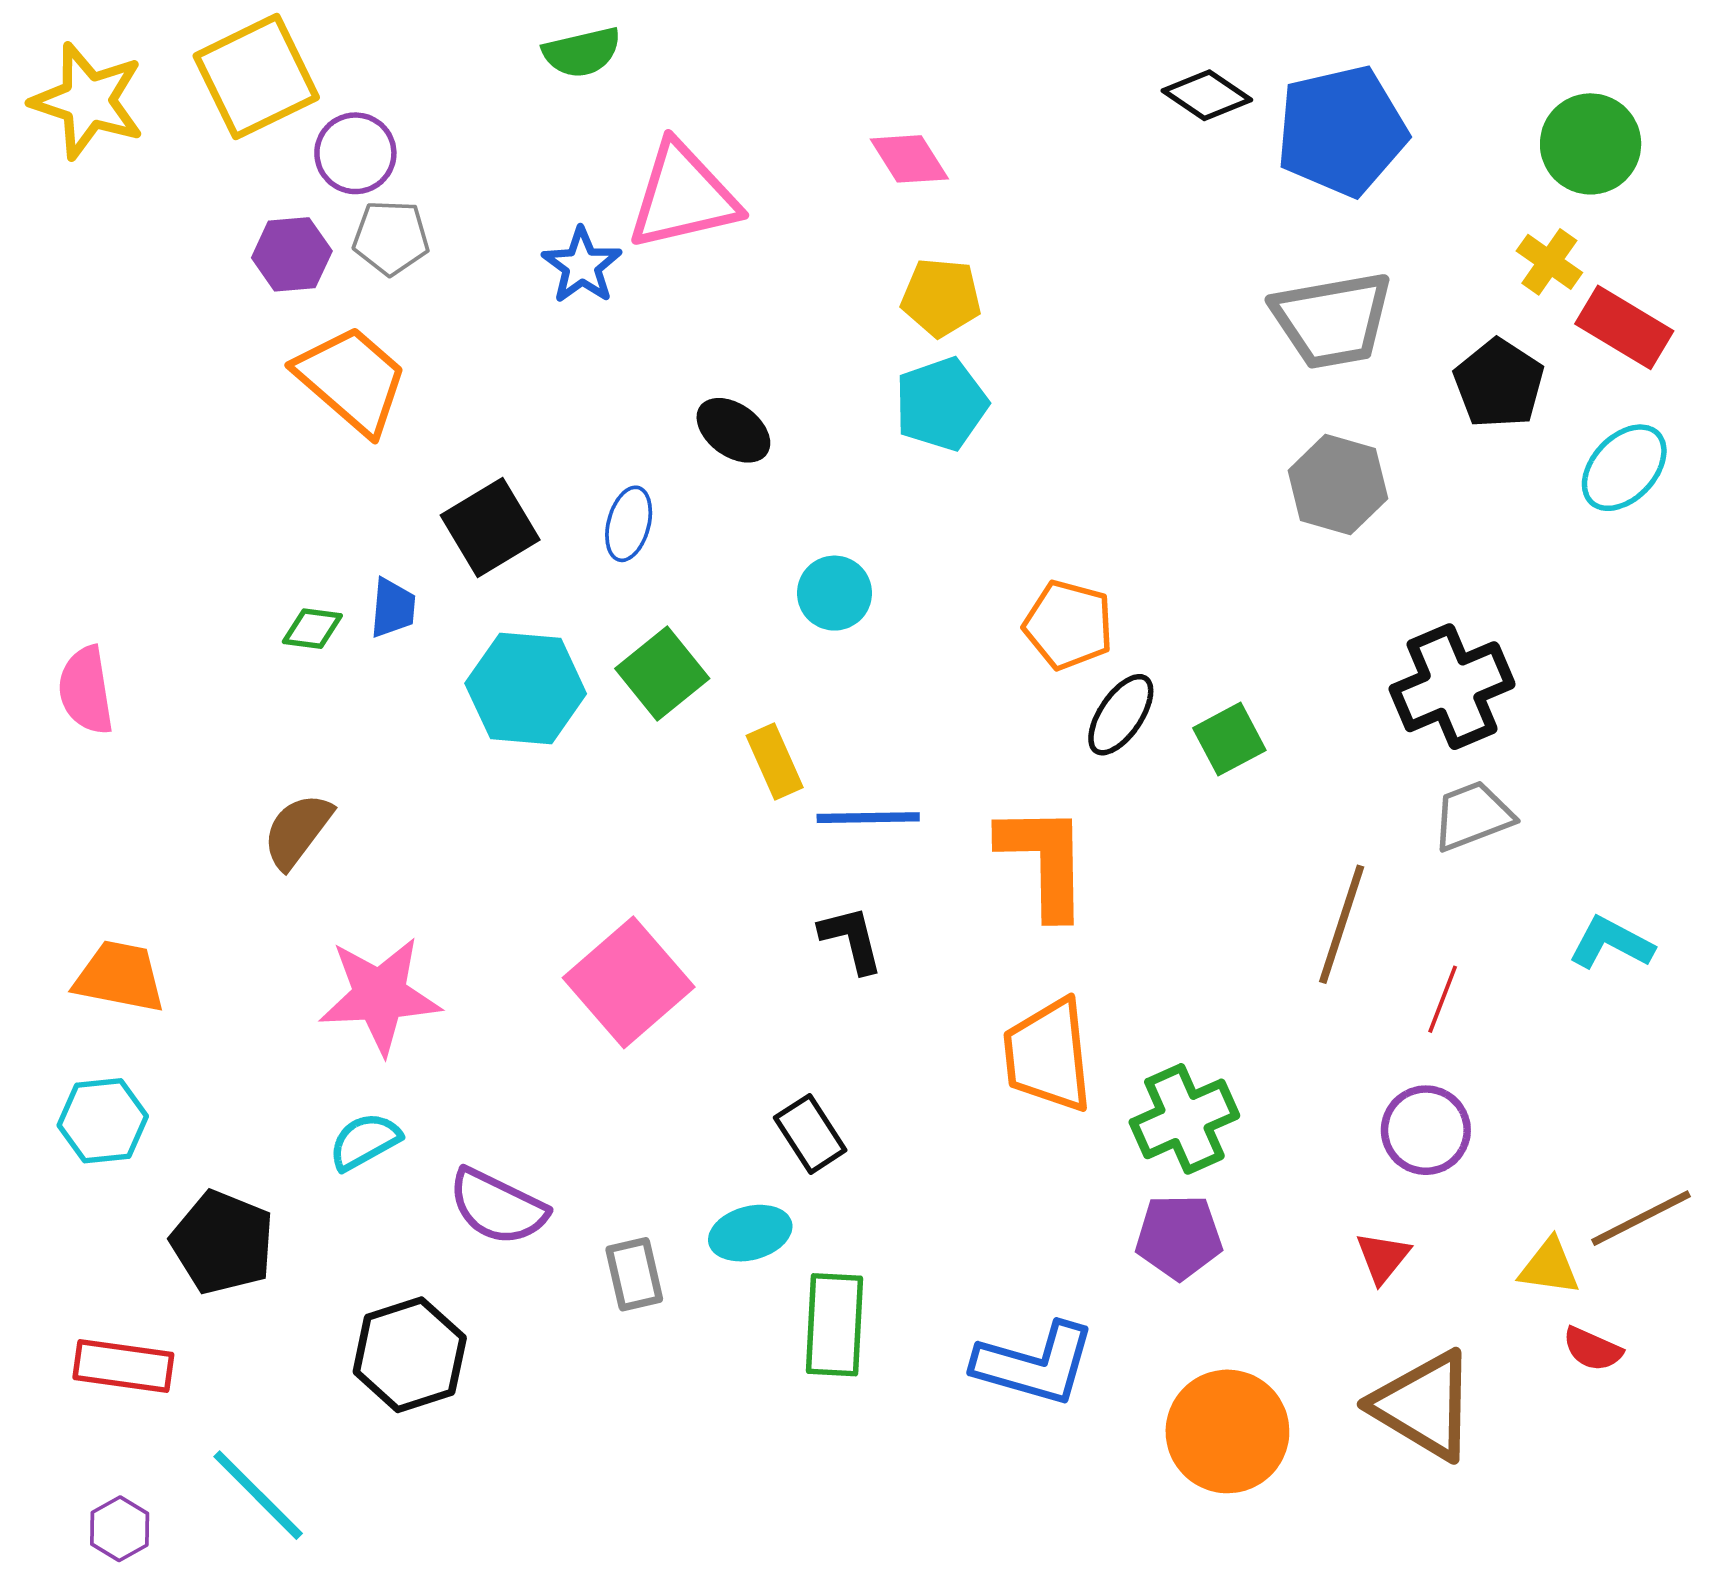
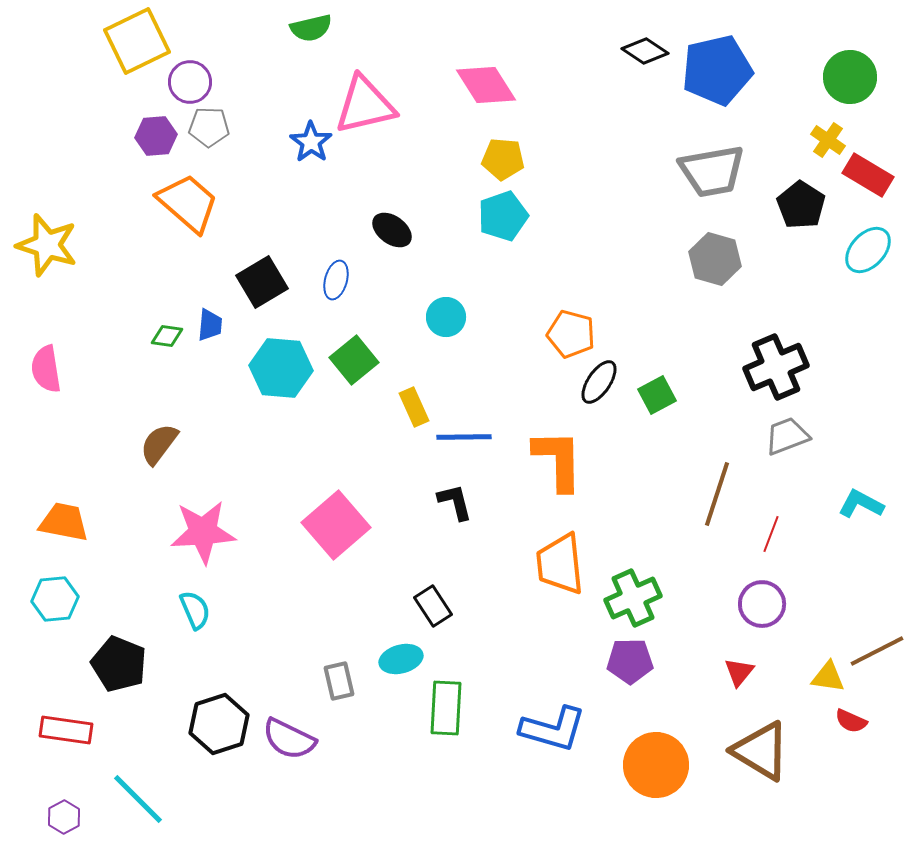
yellow star: (88, 101) -> (47, 245), moved
pink diamond: (909, 159) -> (486, 85), size x1.4
cyan semicircle: (365, 1141) -> (195, 610), turned 96
purple semicircle: (498, 1207) -> (289, 739), moved

